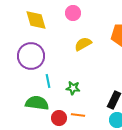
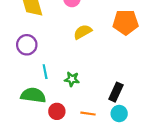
purple circle: (31, 56) -> (27, 45), size x0.7
orange line: (78, 115) -> (88, 114), moved

